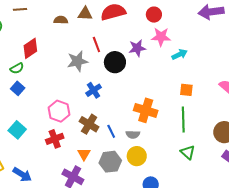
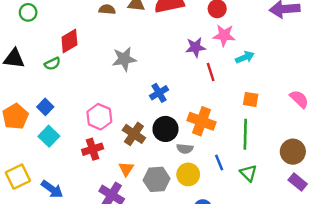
red line: (96, 44) -> (211, 72), moved
black circle: (115, 62) -> (165, 129), moved
blue square: (18, 88) -> (45, 107), moved
blue cross: (94, 90) -> (159, 93), moved
blue line: (111, 131) -> (219, 162), moved

